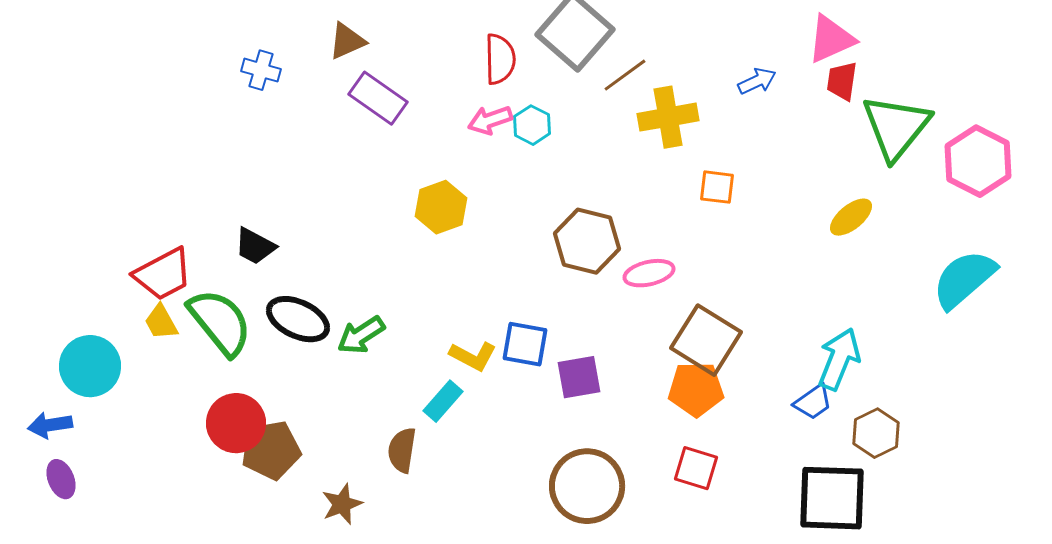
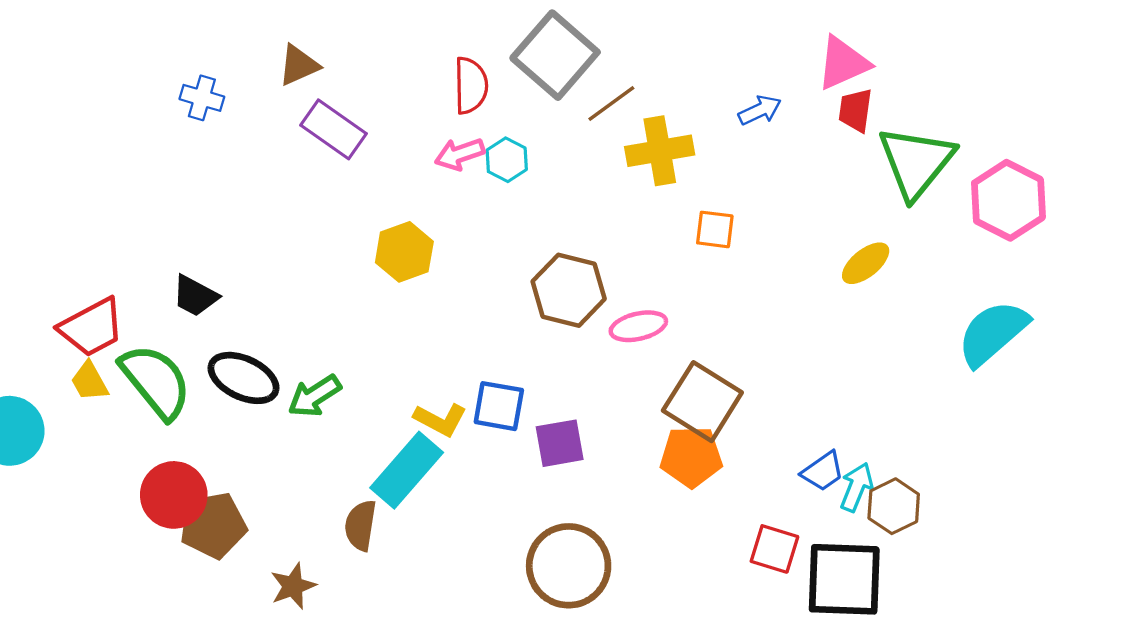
cyan arrow: (839, 359) -> (857, 487), moved, size x0.7
cyan rectangle: (443, 401) -> (407, 470), size x1.6
red square: (696, 468) -> (774, 549), moved

